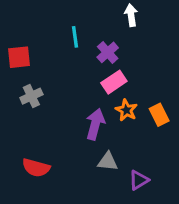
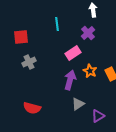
purple cross: (108, 52) -> (88, 33), moved
pink rectangle: (114, 82) -> (73, 53), moved
gray triangle: (108, 161) -> (78, 104), turned -40

